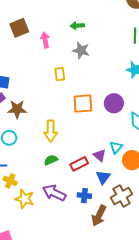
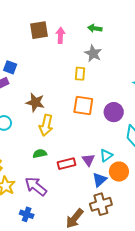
brown square: (19, 28) -> (39, 30), moved
yellow rectangle: (60, 74) -> (80, 74), moved
brown star: (17, 109) -> (35, 102), moved
blue triangle: (103, 177) -> (100, 180), moved
blue cross: (84, 196) -> (27, 214), moved

